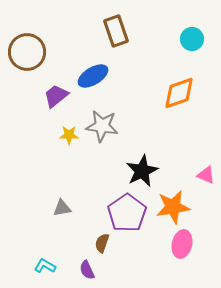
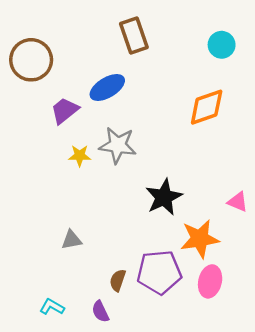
purple pentagon: (127, 213) -> (159, 272), moved, turned 30

